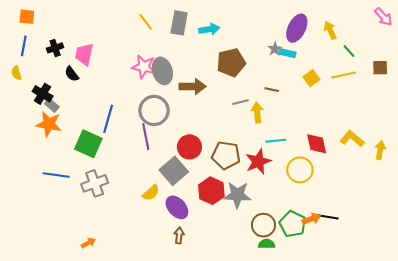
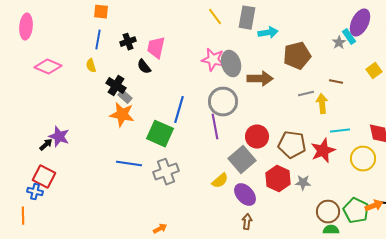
cyan arrow: (209, 29) -> (268, 33), moved
cyan rectangle: (287, 53) -> (349, 37), moved, turned 42
gray star: (237, 195) -> (303, 183), size x0.6

